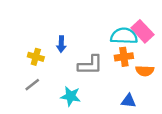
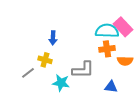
yellow cross: (36, 57) -> (45, 60), moved
gray L-shape: (90, 65) -> (83, 70), moved

